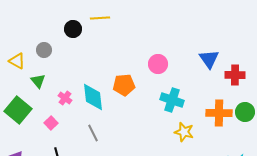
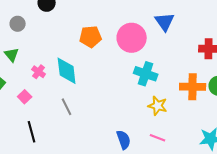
blue triangle: (209, 59) -> (165, 22), moved
pink circle: (158, 64) -> (132, 38), size x1.5
orange pentagon: (124, 85) -> (91, 37), moved

